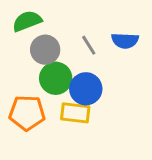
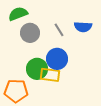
green circle: (56, 78) -> (37, 69), moved
orange pentagon: (27, 113) -> (16, 91), moved

